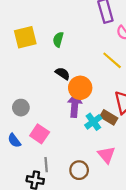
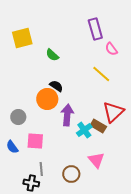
yellow square: (25, 37) -> (22, 38), moved
green semicircle: (58, 39) -> (52, 55), turned -64
orange circle: (80, 88) -> (47, 99), moved
pink square: (40, 134) -> (35, 141), turned -30

